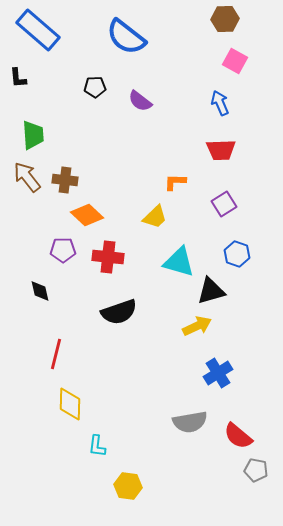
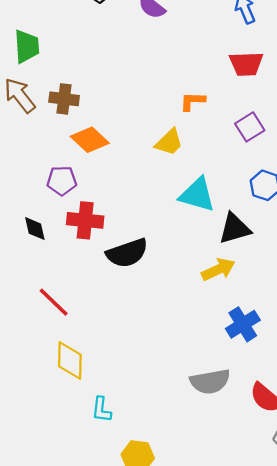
red cross: (108, 257) -> (85, 220), moved
red line: (56, 354) -> (54, 302), turned -60

